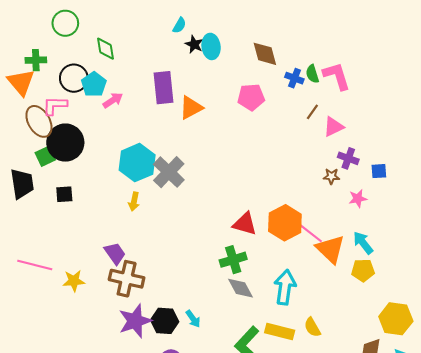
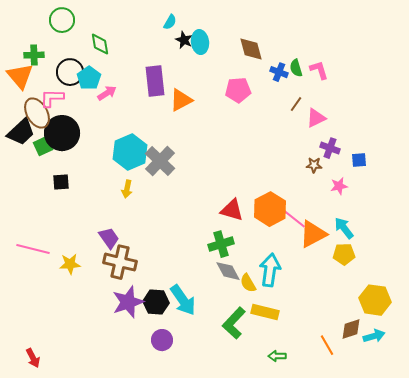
pink L-shape: (337, 76) -> (319, 70), size x0.7
black trapezoid: (22, 184) -> (21, 132), moved, turned 56
orange triangle: (330, 249) -> (313, 234), turned 48
cyan arrow: (193, 319) -> (183, 300), size x1.8
yellow semicircle: (312, 327) -> (248, 283), moved

